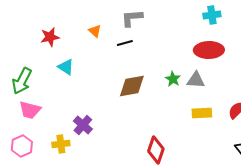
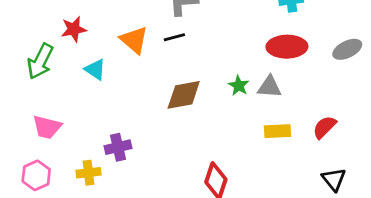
orange triangle: (95, 31) -> (134, 40), moved, size x1.6
green arrow: (22, 81) -> (40, 61), moved
purple cross: (83, 125) -> (118, 147), turned 36

